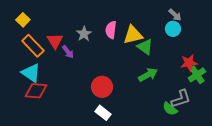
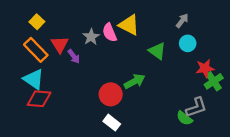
gray arrow: (175, 15) -> (182, 21), moved, turned -96
yellow square: (23, 20) -> (37, 22), moved
cyan circle: (173, 29) -> (188, 43), moved
pink semicircle: (111, 30) -> (110, 33), moved, turned -30
yellow triangle: (133, 35) -> (129, 25), moved, turned 40
green arrow: (148, 75) -> (134, 81), moved

